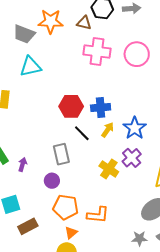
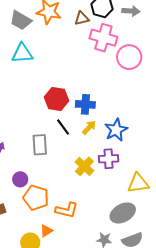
brown triangle: (84, 23) -> (82, 18), turned -35
pink cross: (97, 51) -> (103, 38), moved
purple cross: (132, 158) -> (109, 159), turned 30
purple circle: (52, 181) -> (20, 179), moved
orange triangle: (71, 233) -> (46, 231), moved

